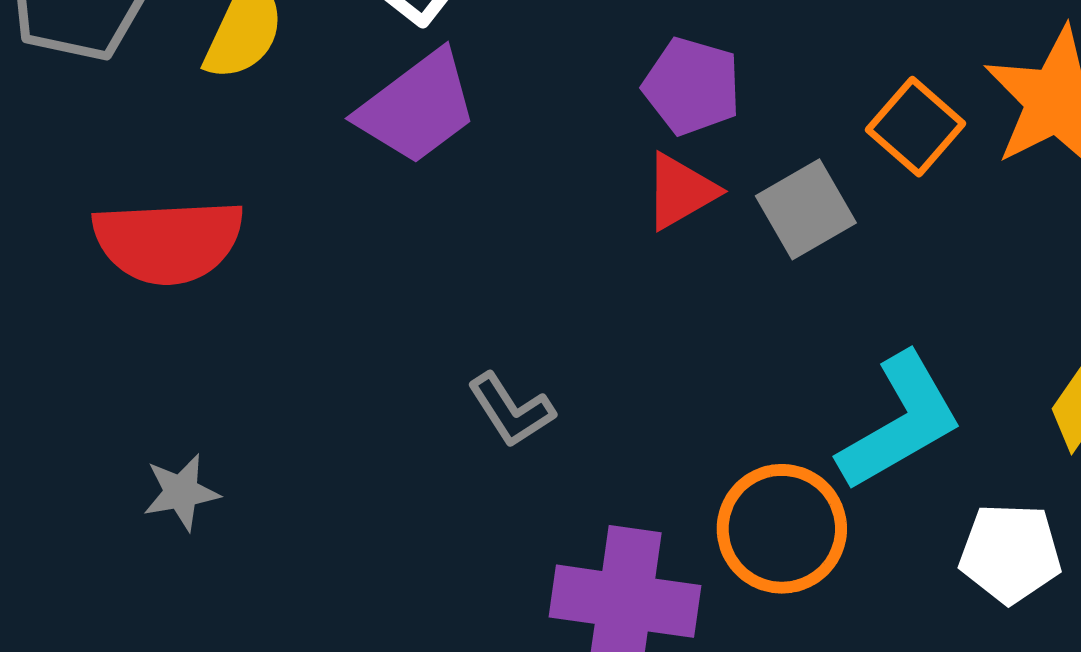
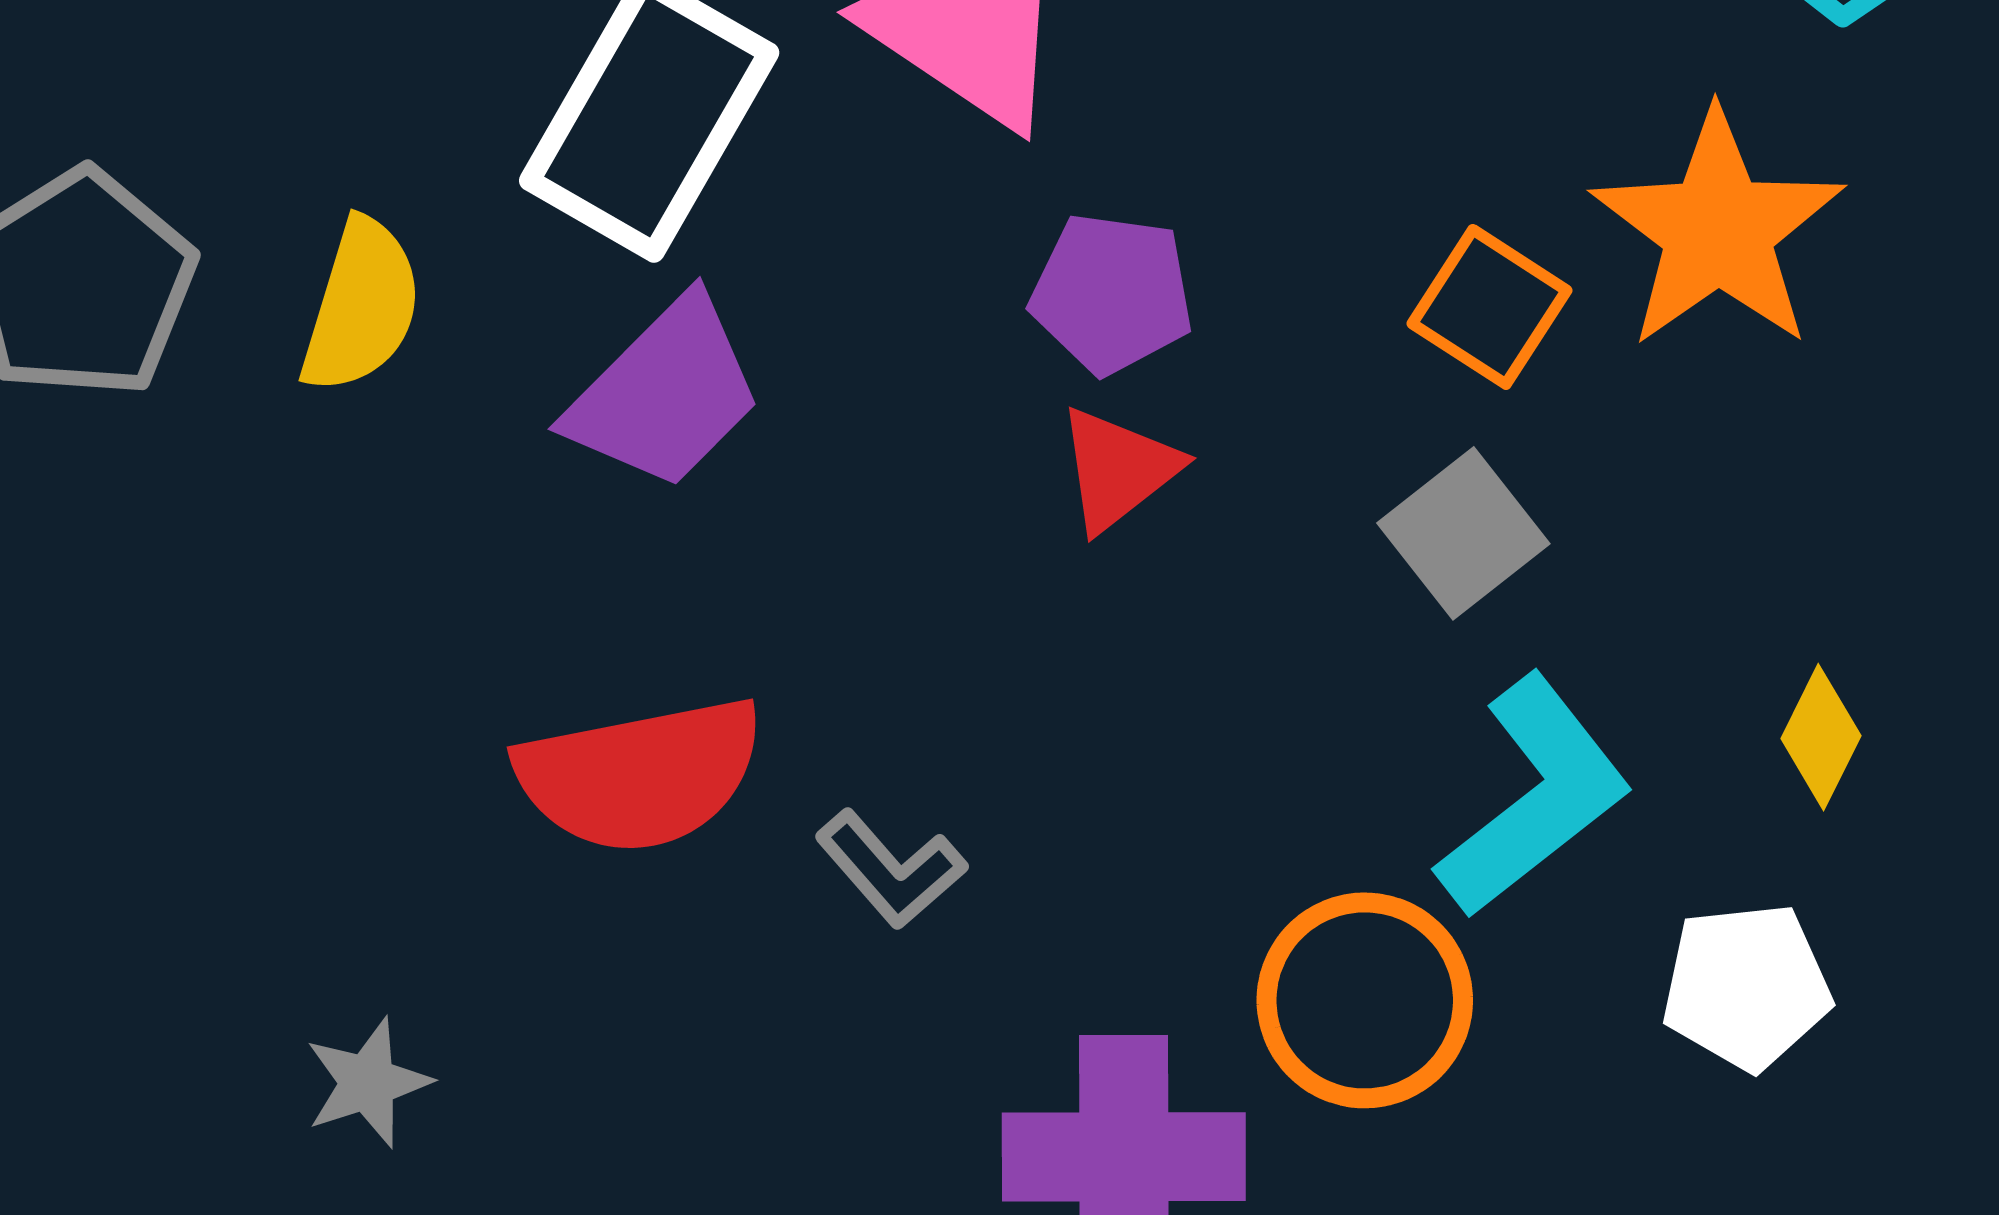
gray square: (806, 209) -> (1463, 533), moved
red semicircle: (168, 241) -> (640, 775), moved

